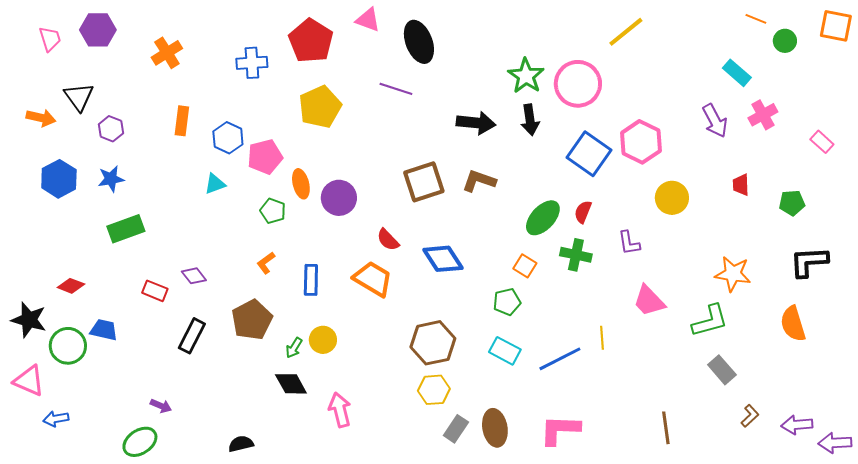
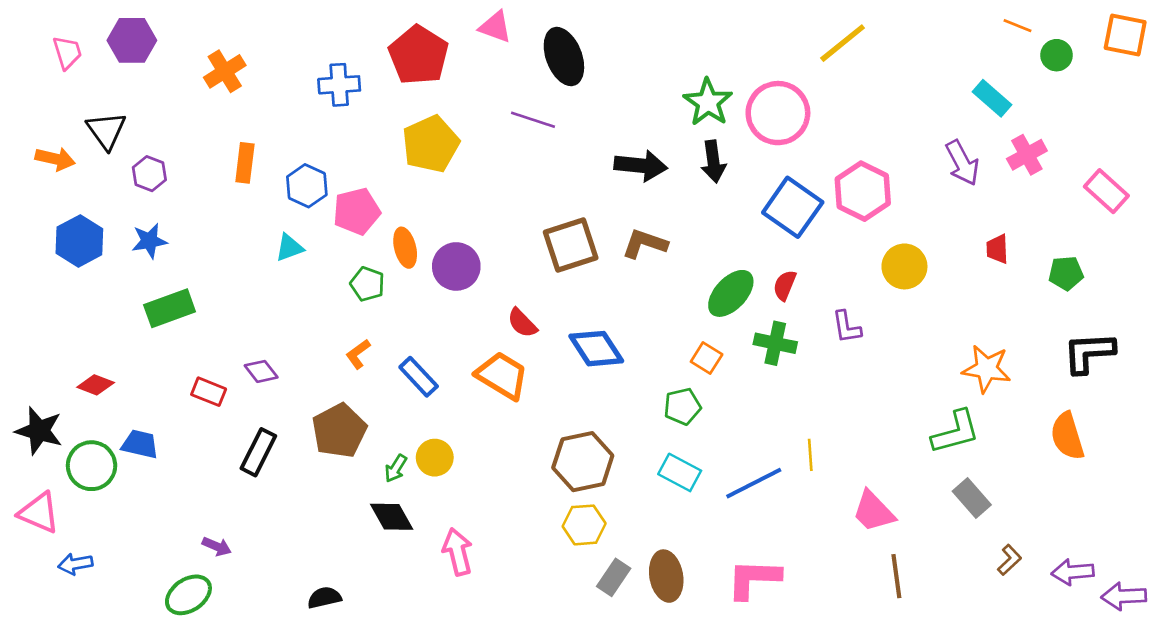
pink rectangle: (822, 142) -> (1106, 191), size x1.4
blue rectangle: (311, 280) -> (419, 377), turned -44
pink trapezoid: (649, 301) -> (873, 511), moved

